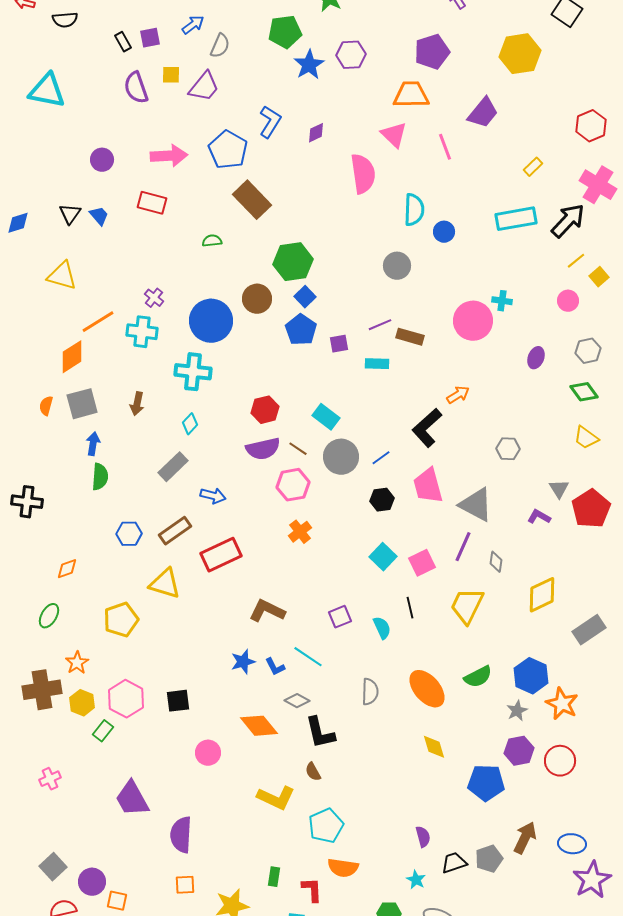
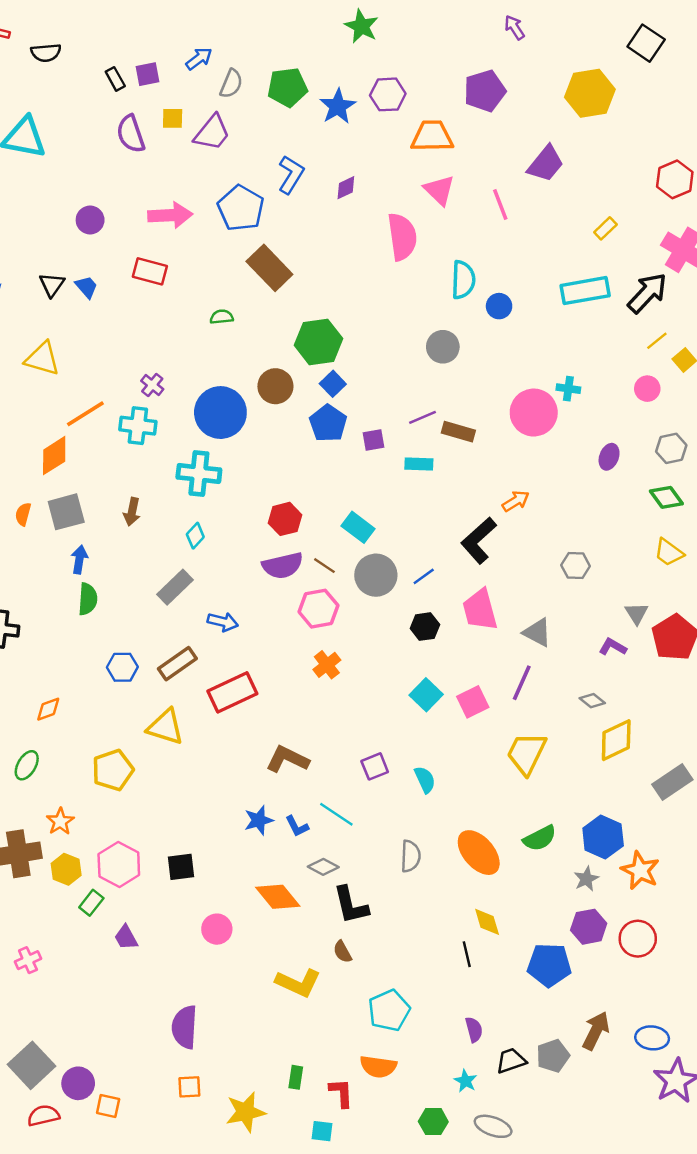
green pentagon: (285, 32) -> (287, 87), moved
orange trapezoid: (411, 95) -> (432, 136), moved
gray triangle: (476, 505) -> (537, 633), size x0.7
gray diamond: (496, 562) -> (592, 701), moved, turned -60
black line: (410, 608) -> (467, 954), moved
purple trapezoid: (132, 799) -> (126, 937), moved, size x0.6
cyan pentagon: (326, 826) -> (389, 1010), moved
gray square: (53, 867) -> (32, 1065), size x1.4

